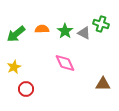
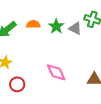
pink diamond: (65, 63) -> (56, 72), moved

